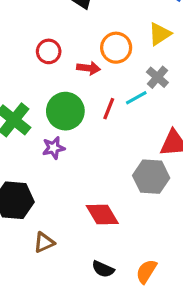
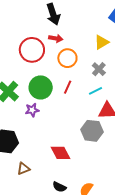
orange circle: (116, 48) -> (67, 58), moved
red circle: (49, 51) -> (32, 50), size x1.6
red arrow: (89, 68) -> (56, 38), moved
cyan line: (136, 98) -> (95, 91), moved

